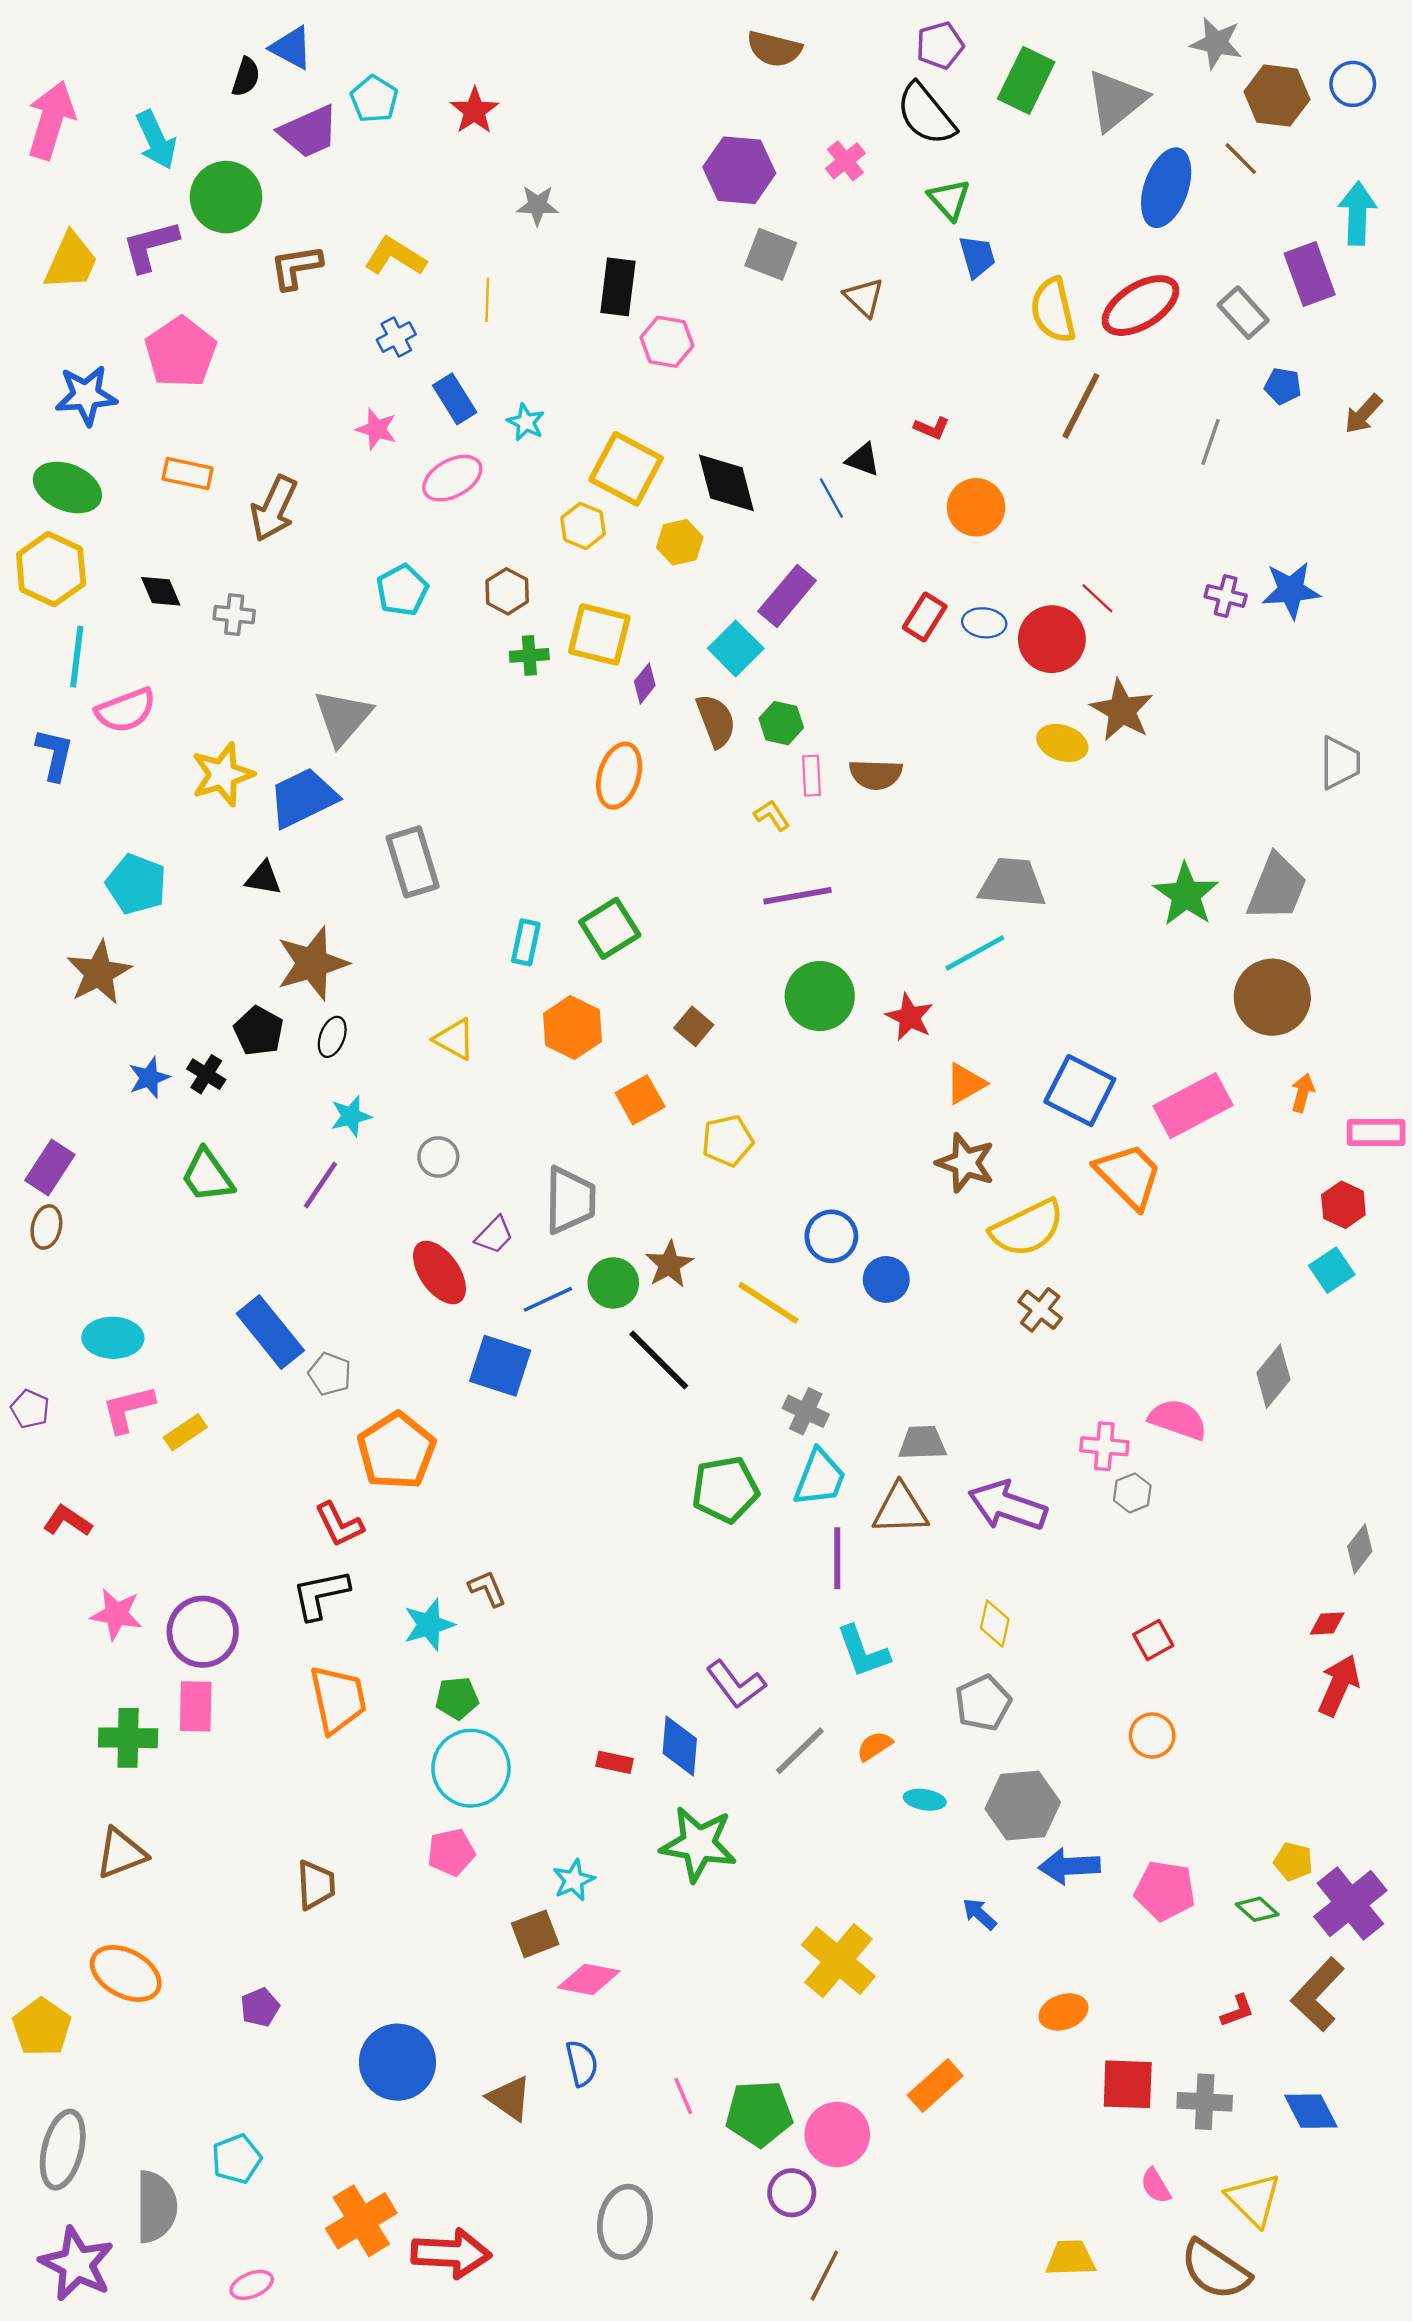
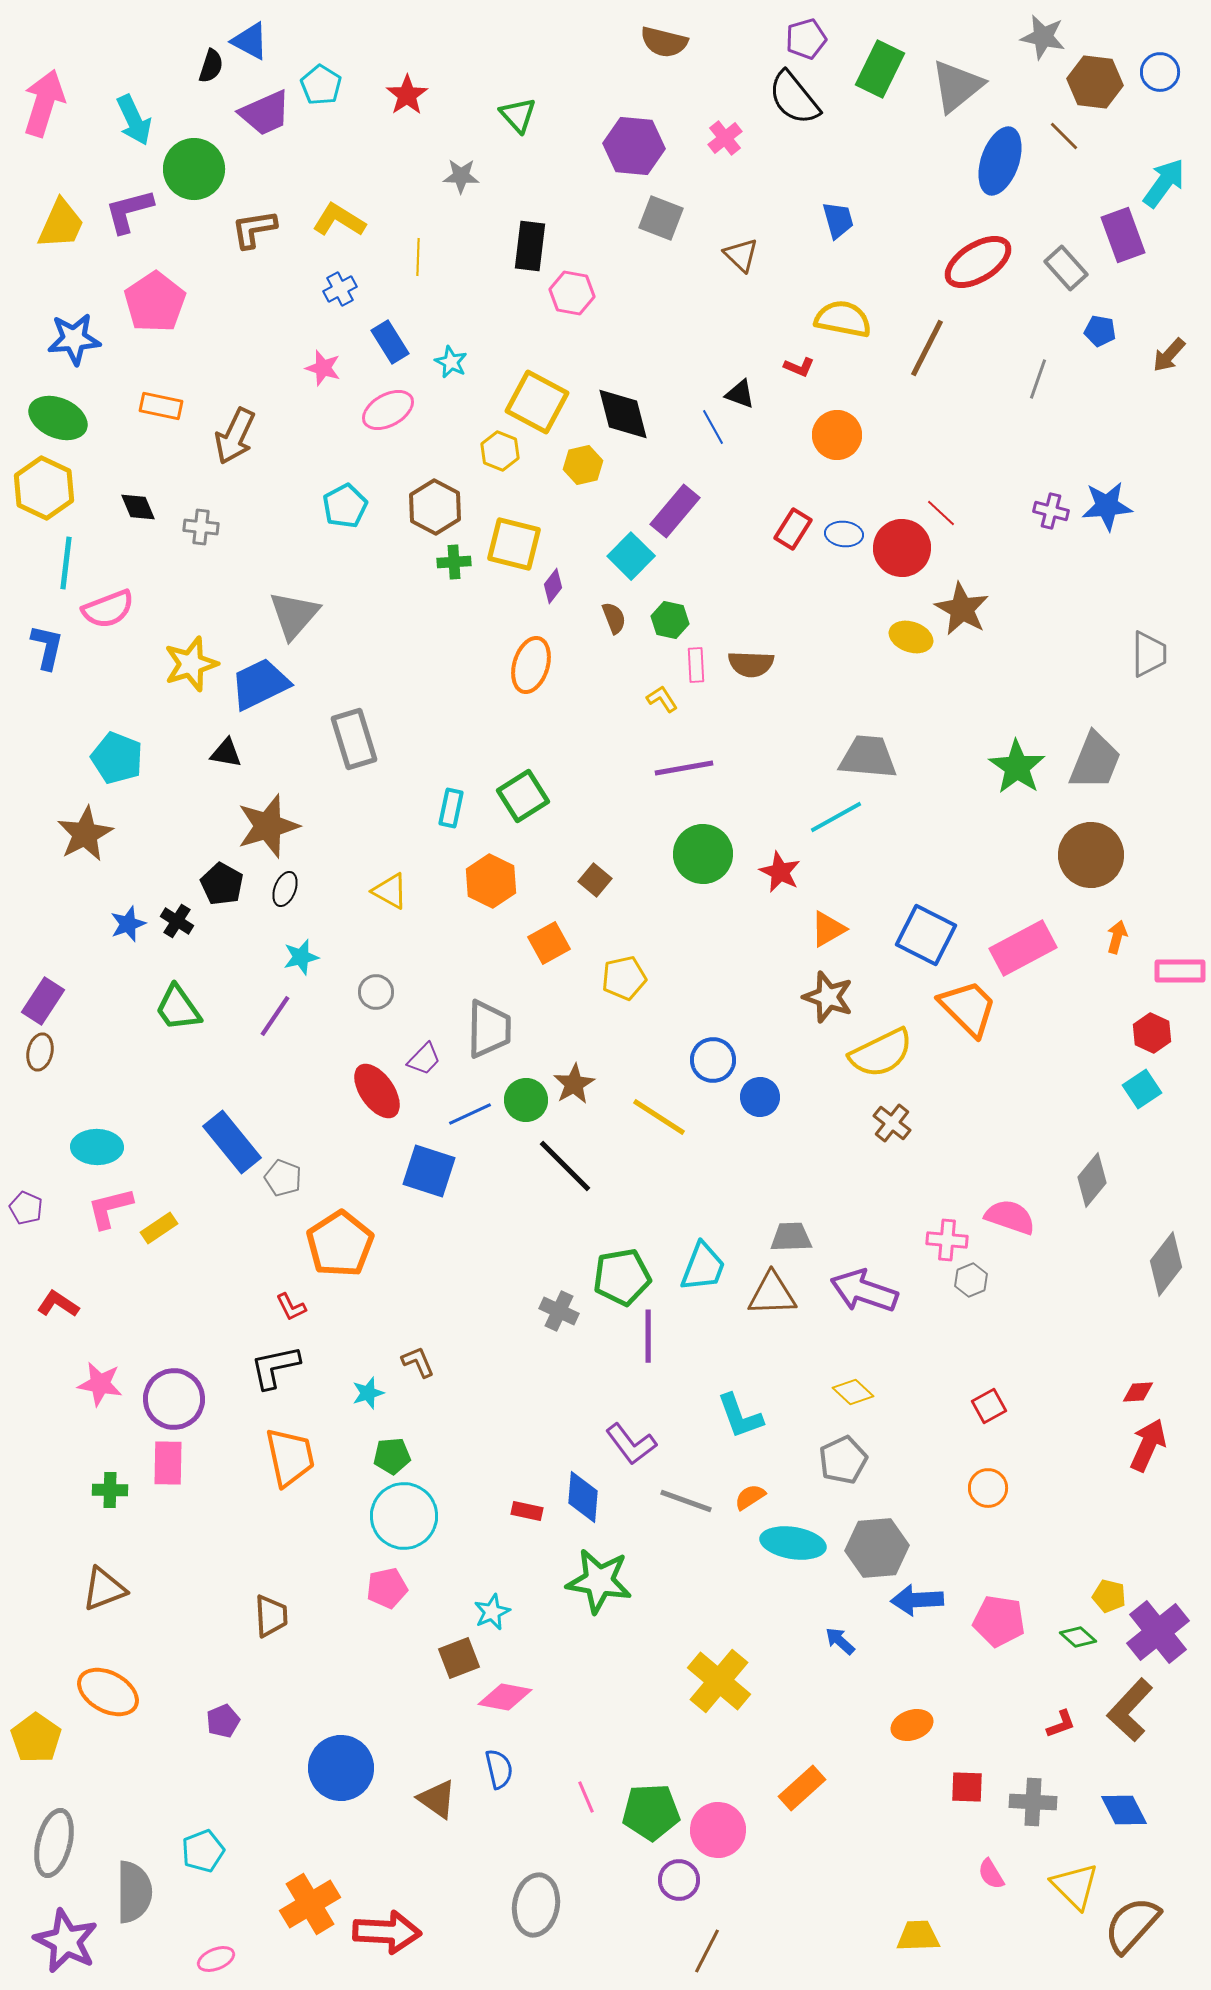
green triangle: (949, 199) -> (518, 115), moved
cyan arrow: (1357, 213) -> (1164, 183), turned 34
yellow semicircle: (1053, 310) -> (843, 319), moved, turned 114
brown hexagon: (507, 591) -> (435, 507), size x1.4
brown semicircle: (716, 721) -> (614, 618), size x0.7
gray cross: (806, 1411) -> (559, 1311), moved
red L-shape: (339, 1524) -> (291, 1307), size x0.7
gray diamond: (1360, 1549) -> (1166, 1264), moved, size x1.5
purple line: (837, 1558) -> (648, 1336), moved
yellow diamond: (995, 1624) -> (853, 1392), turned -60
cyan star: (429, 1625) -> (368, 1393), size x0.7
green cross: (128, 1738) -> (110, 1490), size x0.7
gray line: (800, 1751) -> (686, 1501), turned 64
cyan ellipse: (925, 1800) -> (793, 1543), size x1.8
red square: (1128, 2084) -> (967, 1787), size x0.7
brown semicircle: (1215, 2270) -> (1132, 1925), moved, turned 98

